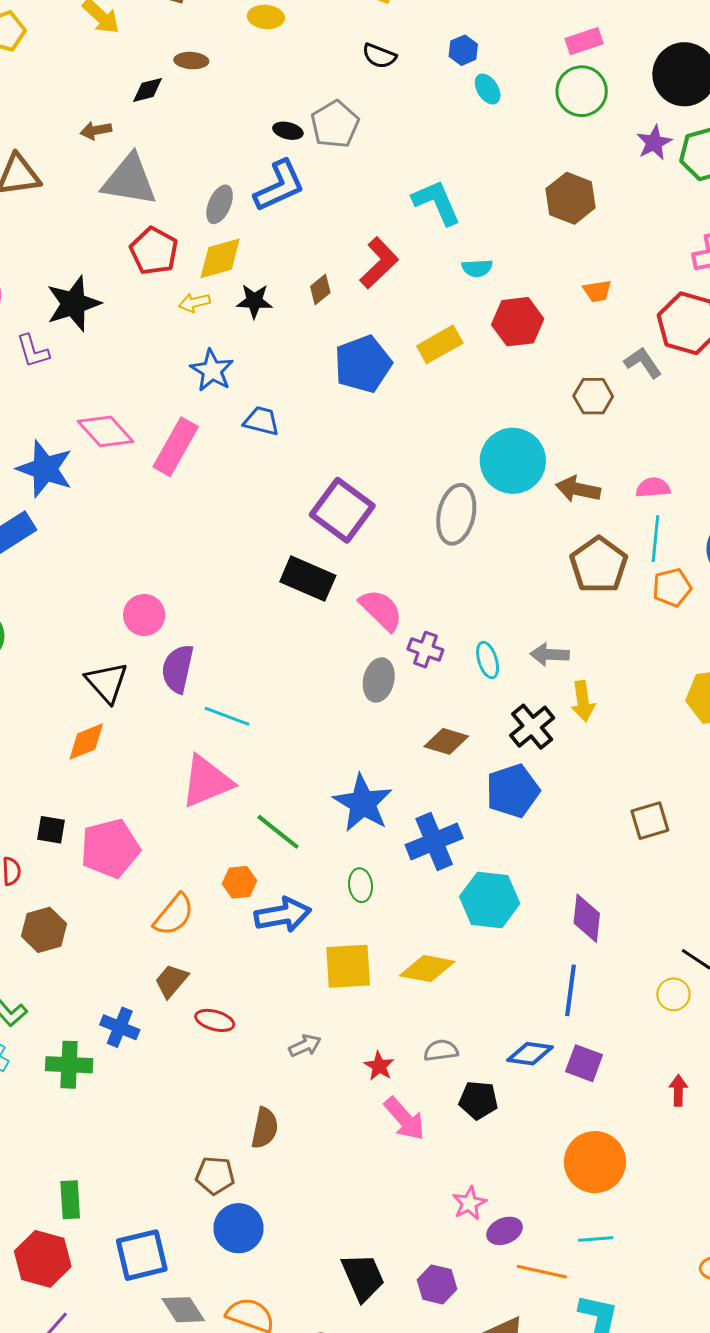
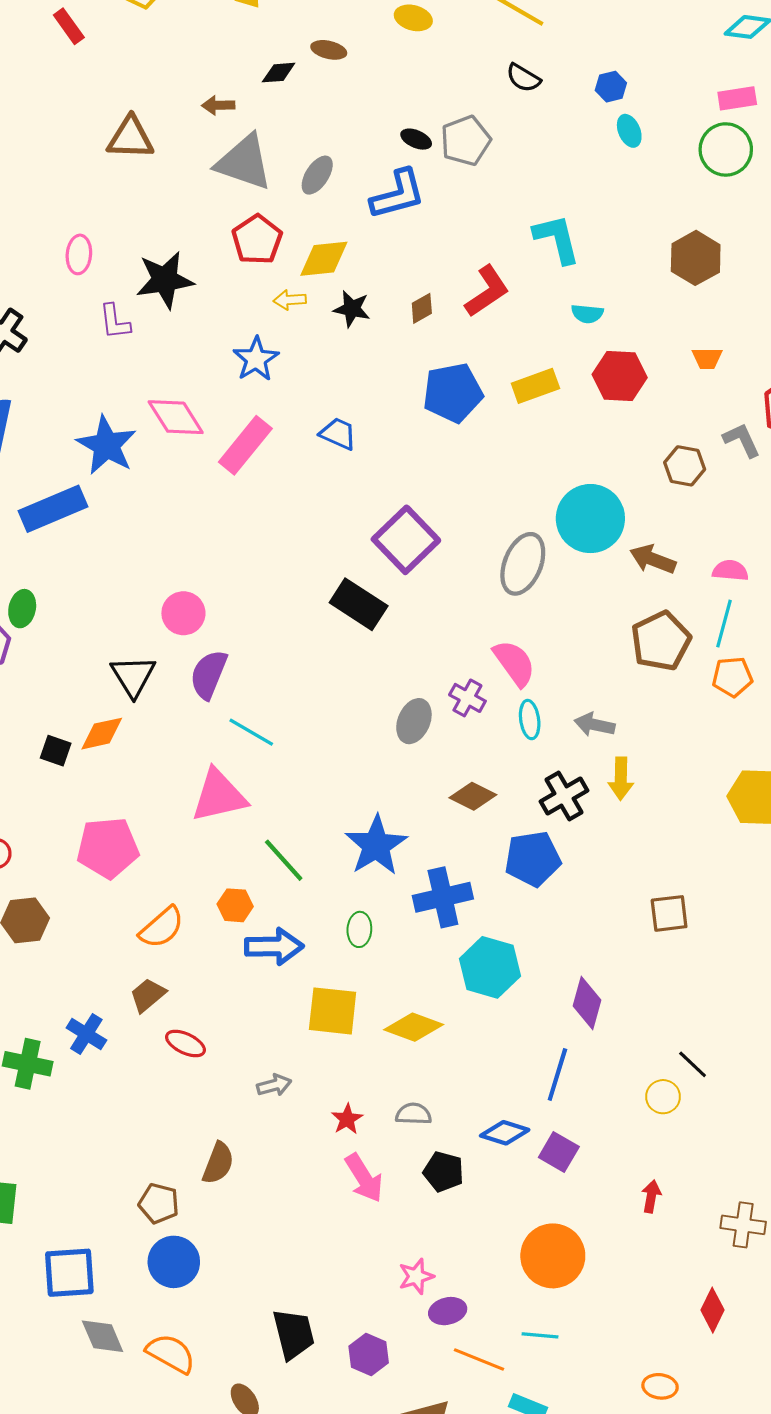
gray ellipse: (220, 204) -> (317, 175), moved
blue star: (212, 370) -> (256, 359), moved
pink semicircle: (381, 610) -> (514, 663), moved
black square: (51, 830) -> (56, 751), moved

